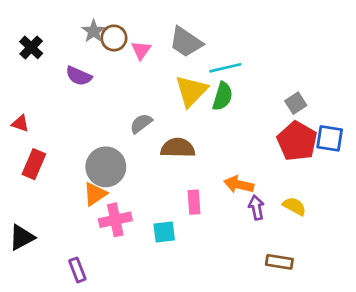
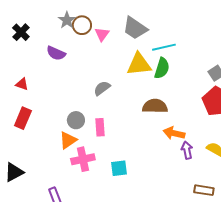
yellow triangle: (191, 91) -> (139, 64), turned 40
red triangle: (20, 123) -> (22, 84), moved
brown semicircle: (178, 148) -> (155, 106), moved
gray circle: (106, 167) -> (76, 120), size x0.6
pink rectangle: (194, 202) -> (100, 127), moved

